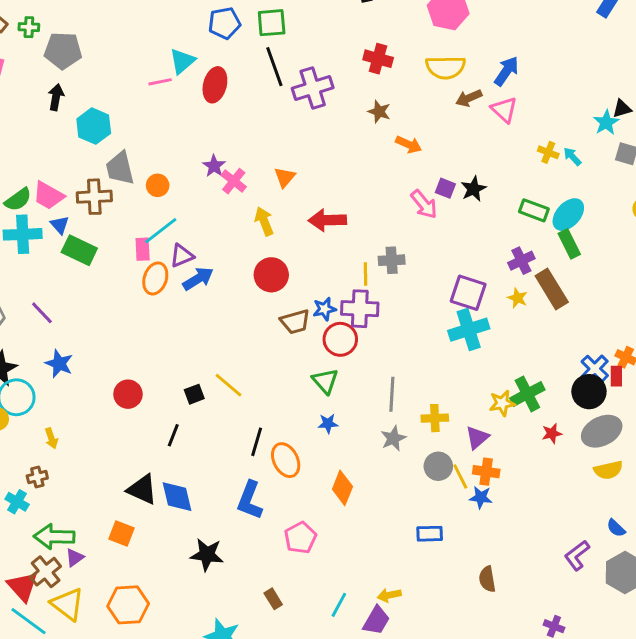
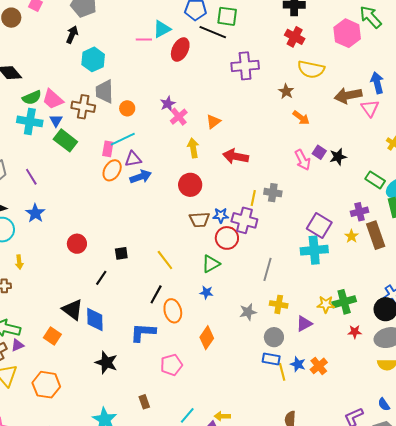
red cross: (378, 59) -> (295, 37), moved
black line: (274, 67) -> (213, 32), moved, turned -60
yellow semicircle: (445, 67) -> (311, 69), moved
blue arrow: (506, 71) -> (377, 83), turned -60
brown arrow: (469, 98) -> (348, 95), size x1.5
green triangle: (325, 381) -> (211, 264), turned 30
yellow line: (228, 385) -> (165, 260), moved
gray line: (392, 394) -> (267, 269), moved
orange cross: (486, 472) -> (319, 366), moved, turned 30
yellow line: (460, 477) -> (282, 372), moved
blue L-shape: (250, 500) -> (143, 332), turned 60
blue rectangle: (430, 534) -> (271, 359), moved

